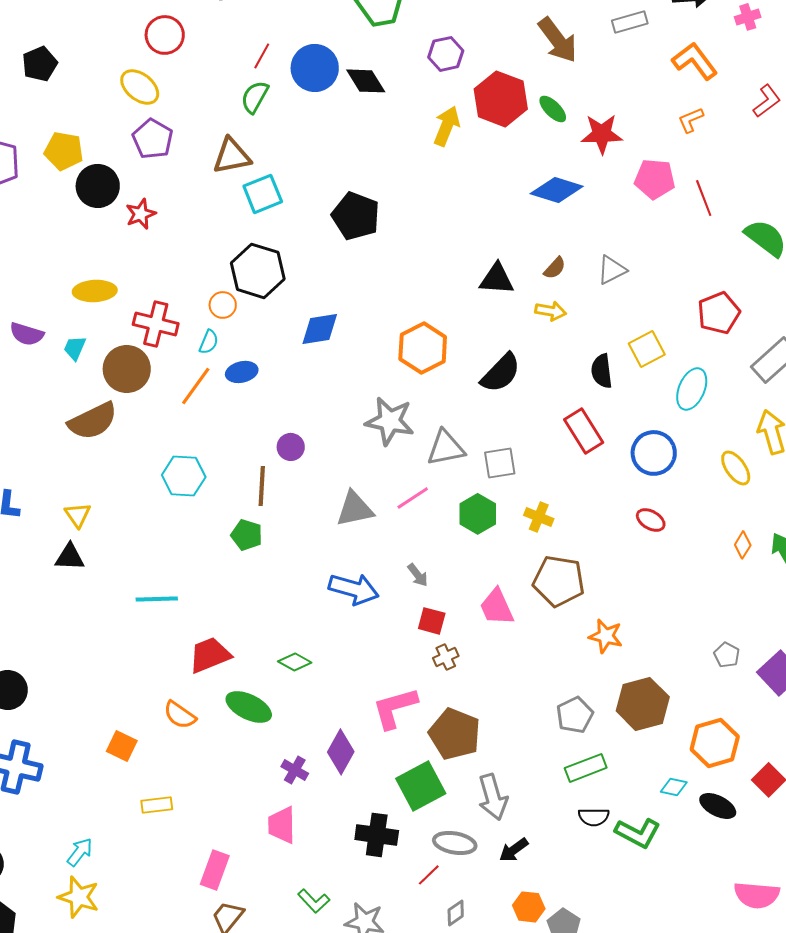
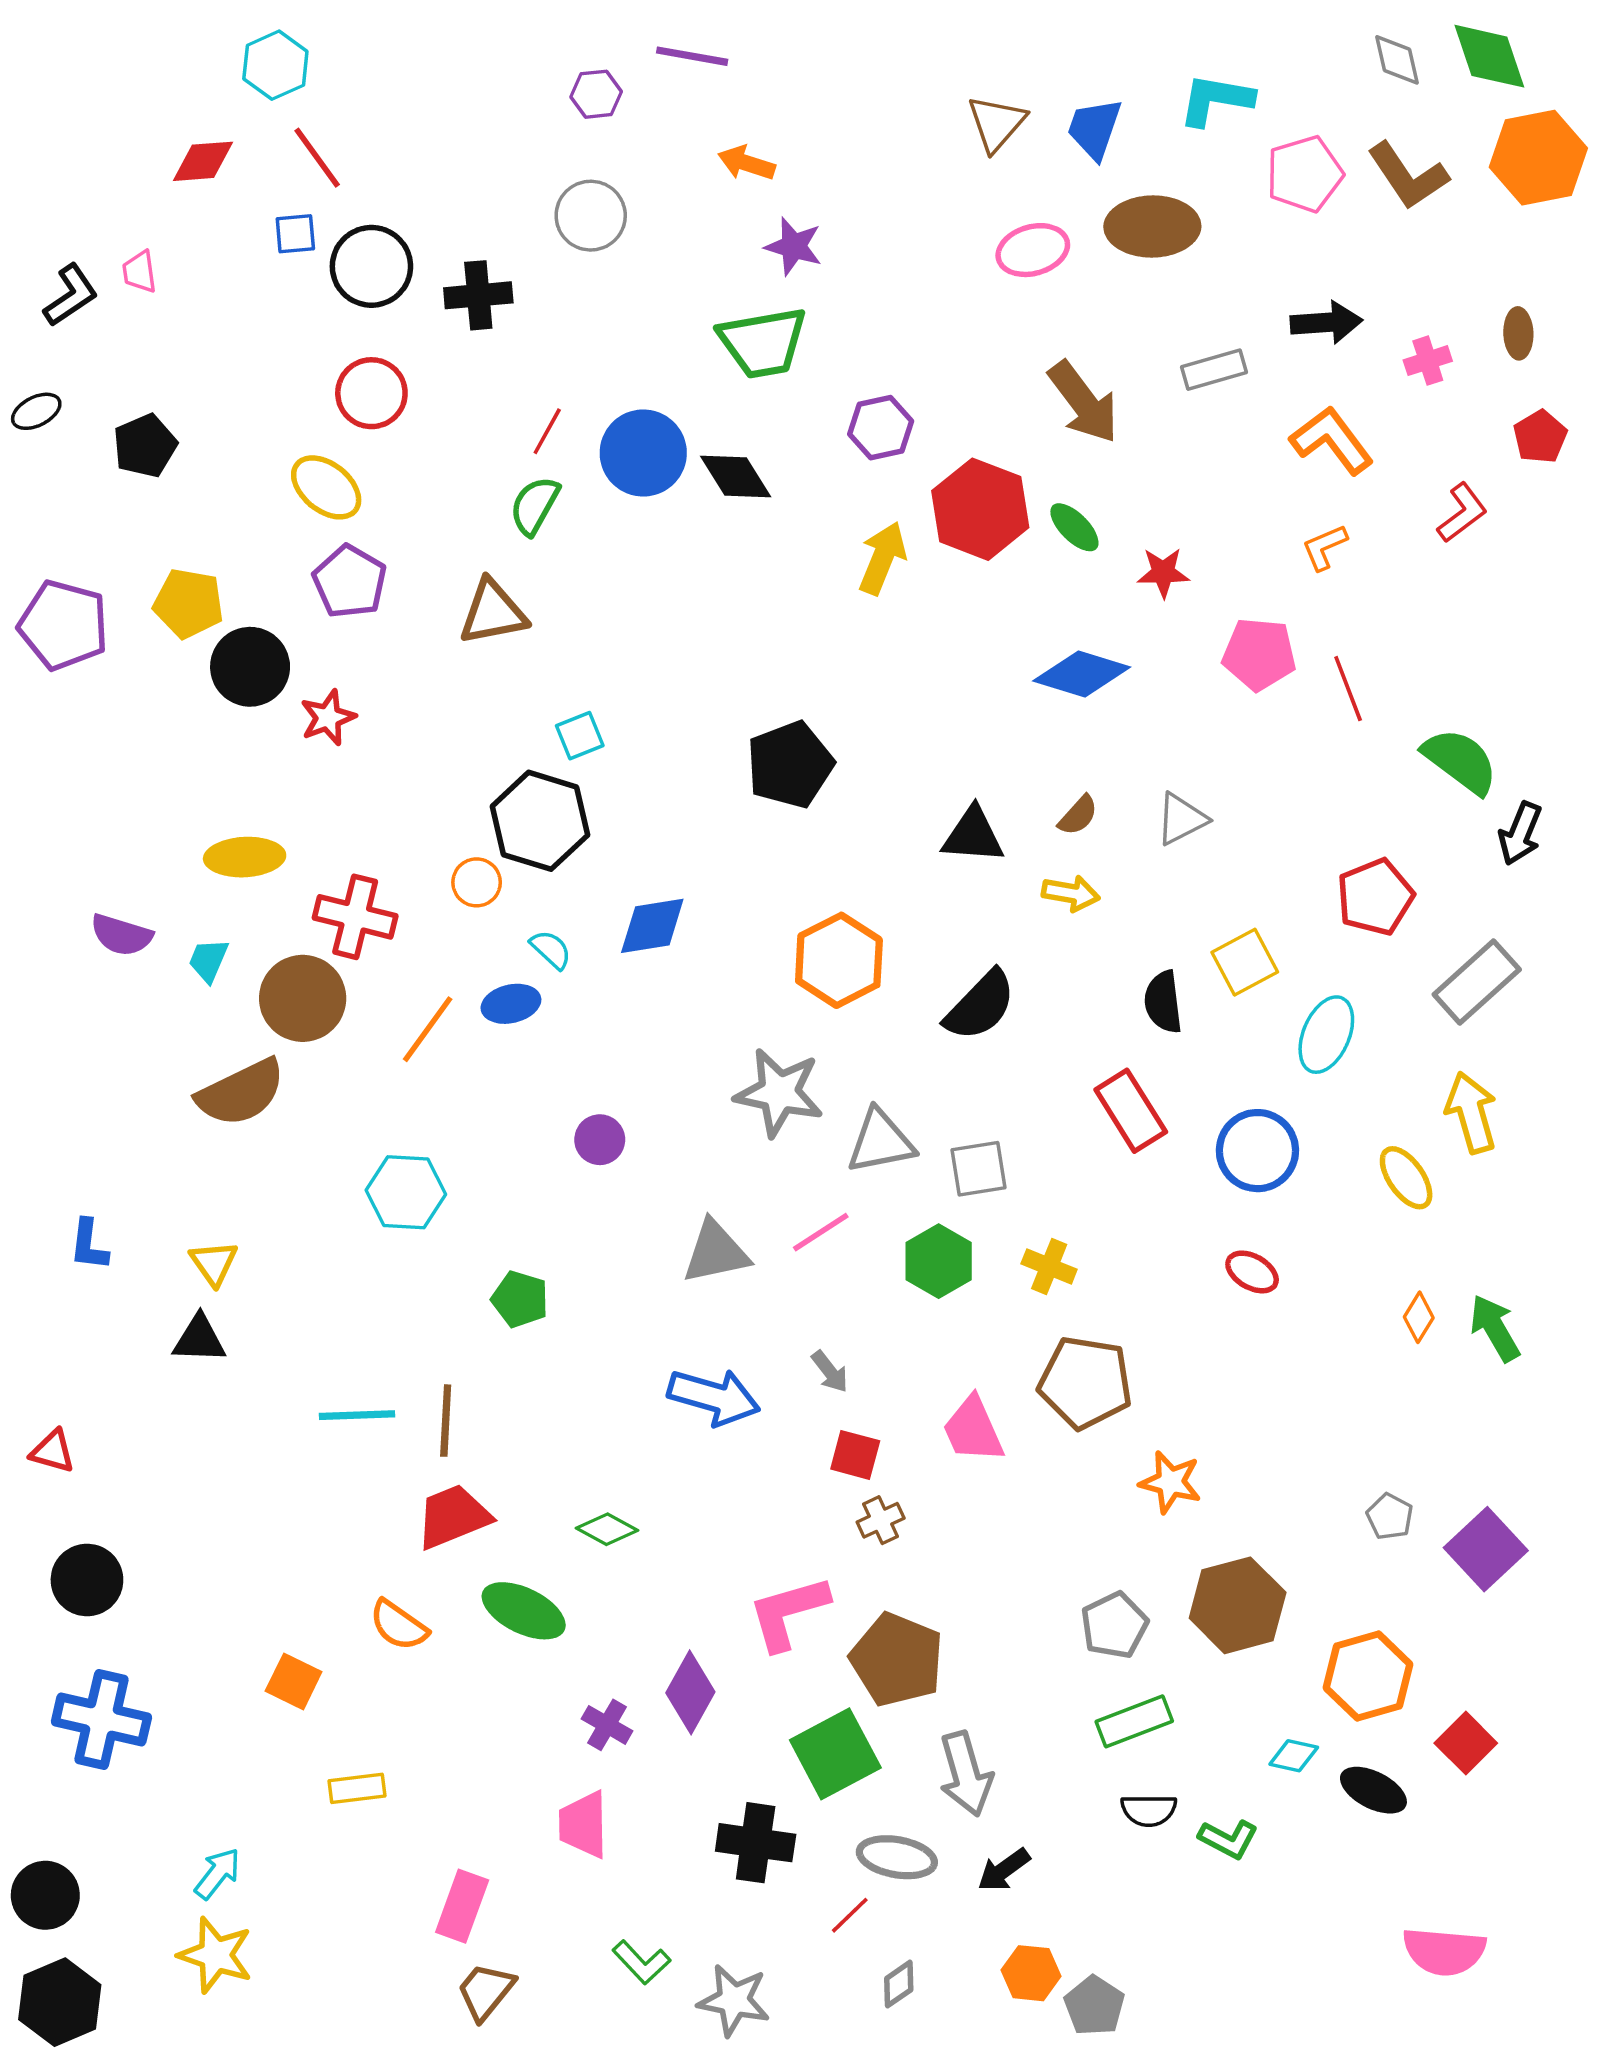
red star: (602, 134) -> (1163, 573), size x0.7
cyan square: (263, 194) -> (580, 736), moved, size x0.7
black pentagon: (356, 216) -> (790, 765), moved, turned 30
cyan semicircle: (209, 342) -> (551, 949), moved, turned -70
brown line: (262, 486) -> (446, 1421), moved
green L-shape: (638, 833) -> (1228, 1839), size x0.7

